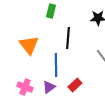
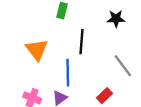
red rectangle: (75, 85) -> (104, 96), moved

